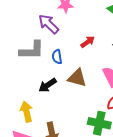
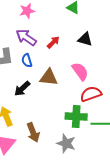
purple arrow: (49, 24) -> (26, 37), moved

